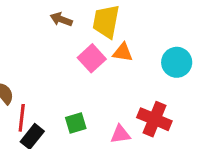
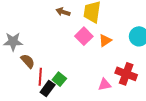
orange triangle: (123, 52) -> (105, 41), moved, turned -40
green square: (76, 123) -> (59, 79), moved, turned -32

